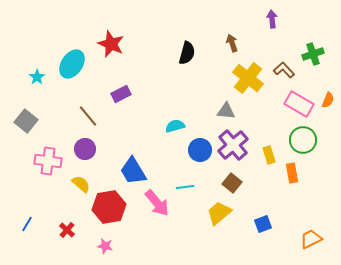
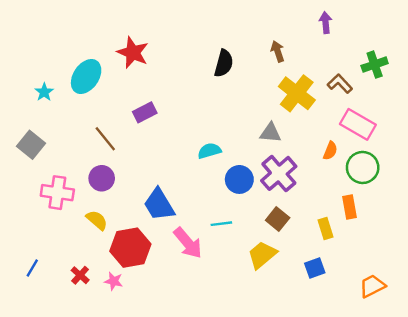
orange semicircle: (328, 100) -> (330, 151), moved
yellow rectangle: (269, 155) -> (326, 229), moved
pink star: (105, 246) -> (114, 281), moved

